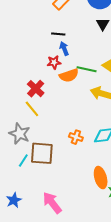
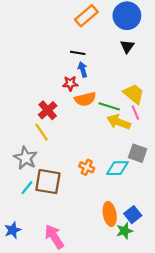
green line: (87, 69) -> (109, 106), moved

